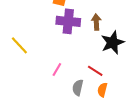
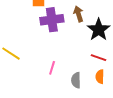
red line: (95, 71) -> (99, 58), moved

